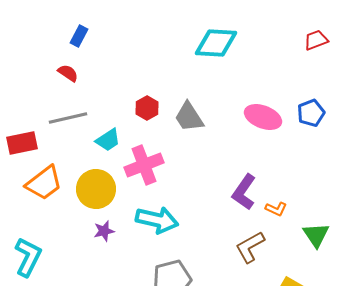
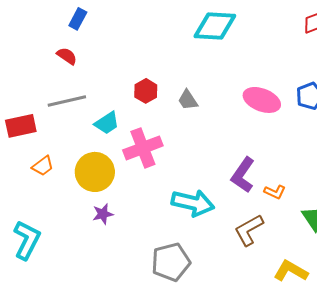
gray trapezoid: (189, 117) -> (188, 100), size x0.7
orange trapezoid: (44, 183) -> (43, 166), size x0.6
cyan arrow: (157, 220) -> (193, 203), moved

